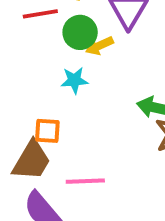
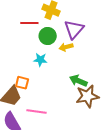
yellow arrow: (99, 46) -> (66, 47), moved

